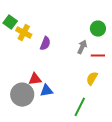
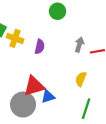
green circle: (98, 29) -> (57, 11), moved
yellow semicircle: (92, 78) -> (81, 79), moved
red triangle: (35, 79) -> (34, 86), size x1.5

